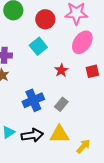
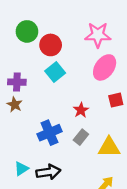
red circle: (45, 19) -> (51, 45), moved
red star: (61, 70) -> (81, 110), moved
yellow triangle: (59, 134) -> (109, 147), moved

